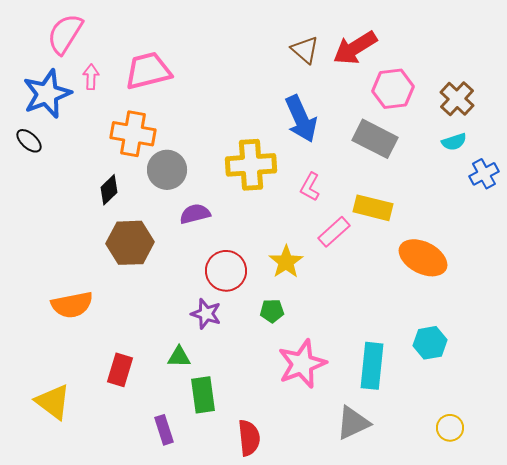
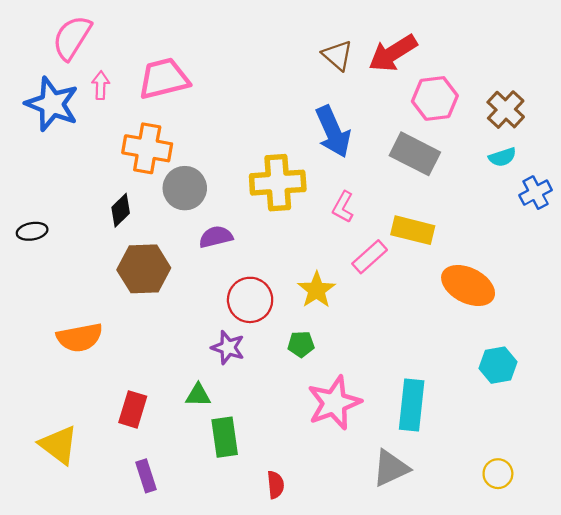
blue star: (47, 94) -> (52, 104), turned -30
black ellipse: (29, 141) -> (32, 231), moved, turned -52
cyan hexagon: (430, 343) -> (498, 365), moved
purple rectangle: (164, 430) -> (146, 476), moved
red semicircle: (249, 438) -> (276, 485), size x0.7

